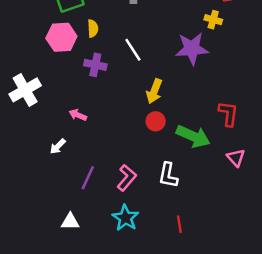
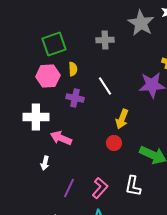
white cross: (25, 90) -> (36, 117), moved, turned 30
pink arrow: (78, 115) -> (61, 138), size x1.5
red circle: (156, 121) -> (114, 143), moved
white arrow: (58, 146) -> (45, 163), turned -32

